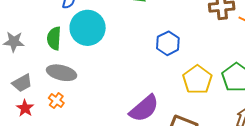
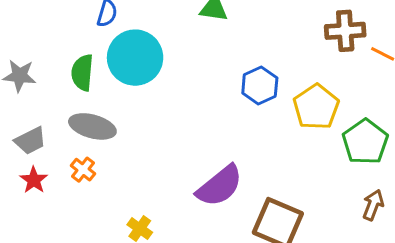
yellow pentagon: (197, 80) -> (316, 107), moved

